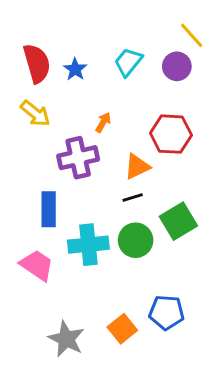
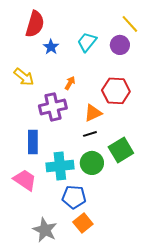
red semicircle: (37, 63) -> (35, 24), moved, turned 32
blue pentagon: (167, 312) -> (74, 197), moved

